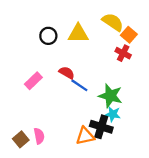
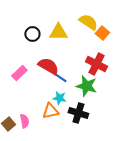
red cross: (123, 53) -> (96, 64), moved, size x1.5
red semicircle: (67, 73) -> (48, 66), size x1.5
cyan star: (113, 114) -> (59, 98), moved
orange triangle: (85, 136) -> (50, 111), moved

